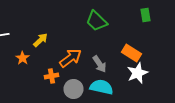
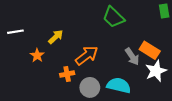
gray arrow: (100, 64) -> (132, 56), moved

